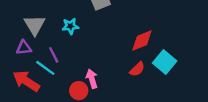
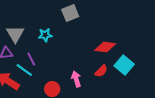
red diamond: (142, 40) -> (105, 47), turned 30
pink arrow: (92, 79) -> (76, 79), moved

